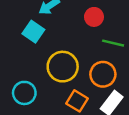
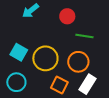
cyan square: (33, 32) -> (19, 52), moved

